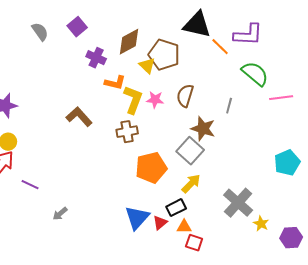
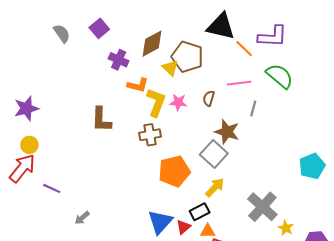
brown semicircle: (185, 96) -> (209, 98), size x0.7
pink line: (281, 98) -> (239, 83), moved
brown L-shape: (79, 117) -> (101, 120), turned -136

